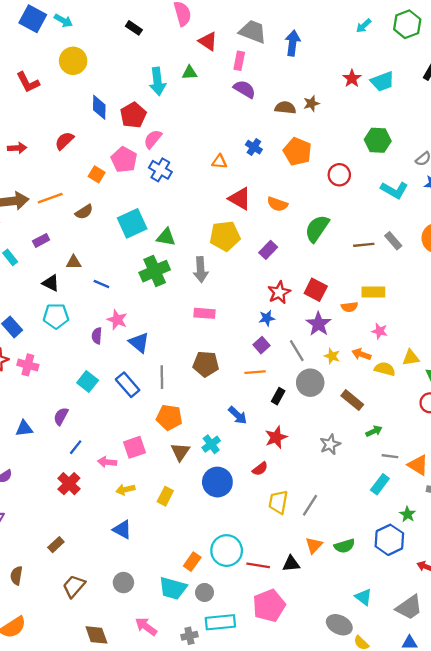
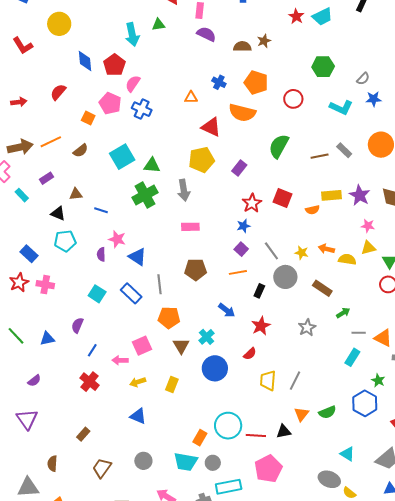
orange semicircle: (277, 204) -> (242, 113), moved, size x1.5
purple star: (318, 324) -> (360, 195), moved
pink star: (380, 331) -> (368, 226), moved

